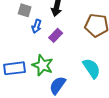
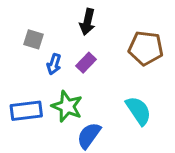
gray square: (25, 10) -> (34, 39), moved
blue arrow: (37, 26) -> (54, 64), moved

